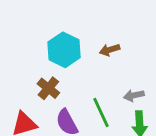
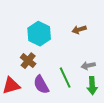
brown arrow: (110, 50) -> (79, 30), moved

